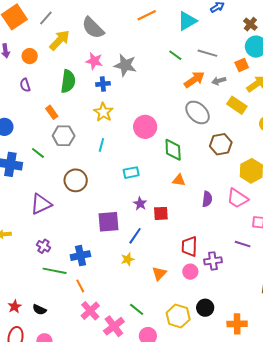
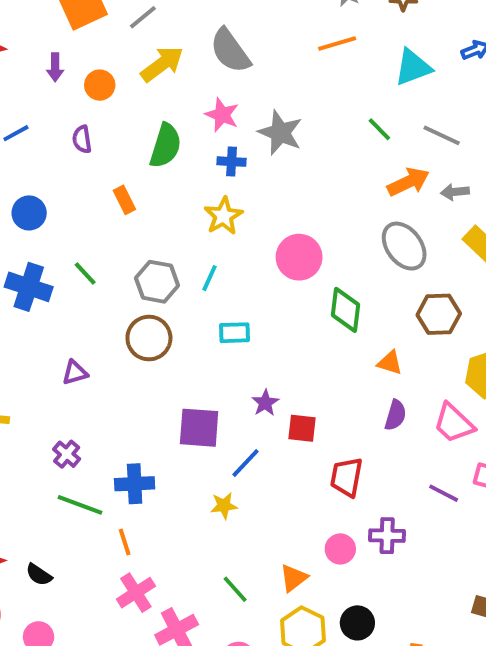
gray hexagon: (64, 136) -> (157, 282), moved
cyan rectangle: (131, 173) -> (235, 333), moved
orange triangle: (179, 180) -> (390, 363), moved
purple triangle: (41, 204) -> (75, 373), size x0.6
purple line: (243, 244) -> (444, 493), moved
red trapezoid: (189, 246) -> (347, 477), moved
orange triangle: (159, 273) -> (293, 578), moved
green line: (137, 309) -> (235, 589), moved

